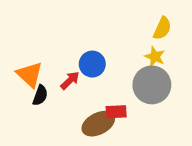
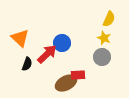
orange triangle: (30, 74) -> (20, 38), moved
red arrow: (70, 80) -> (47, 54), size x1.5
gray circle: (152, 85) -> (102, 57), size x0.7

